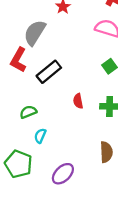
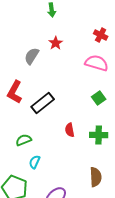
gray semicircle: (35, 33) -> (32, 56), moved, size x0.7

